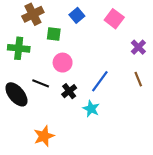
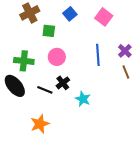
purple cross: (138, 47) -> (125, 51), moved
green cross: (19, 48) -> (24, 61), moved
blue line: (100, 81) -> (98, 55), moved, turned -40
black line: (41, 83) -> (45, 90), moved

